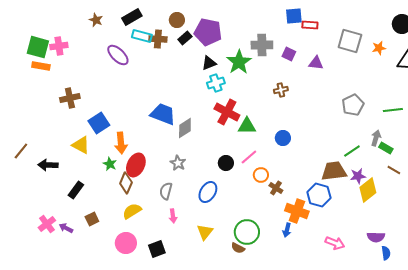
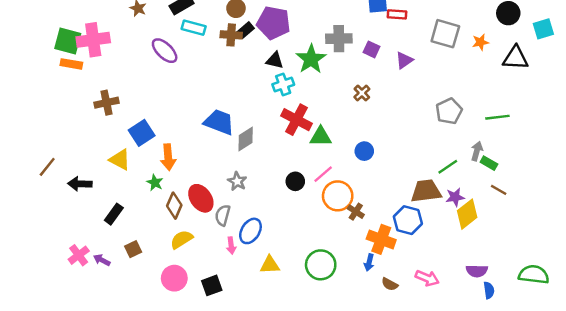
brown cross: (158, 39) -> (231, 35), moved
pink cross: (59, 46) -> (93, 40), size x1.5
black triangle: (209, 63) -> (275, 60), turned 35
purple triangle: (316, 63) -> (404, 60), turned -42
brown cross: (281, 90) -> (362, 93), turned -32
red ellipse: (136, 165) -> (201, 198), moved, turned -60
orange circle: (261, 175) -> (338, 196), size x1.6
blue ellipse: (208, 192) -> (251, 231), moved
yellow triangle: (205, 232) -> (270, 265), turned 48
brown semicircle: (238, 248) -> (390, 284), moved

